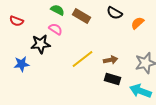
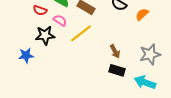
red semicircle: (16, 21) -> (40, 10), moved
yellow line: (82, 59) -> (81, 33), moved
brown arrow: (110, 60) -> (115, 51), turned 72

